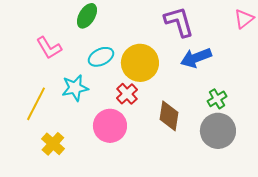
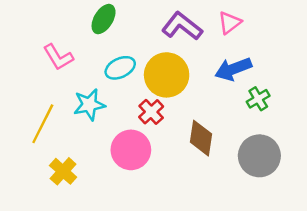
pink triangle: (244, 19) -> (230, 23), moved
purple L-shape: (179, 22) -> (182, 26), moved, turned -36
green cross: (217, 99) -> (258, 99), moved

